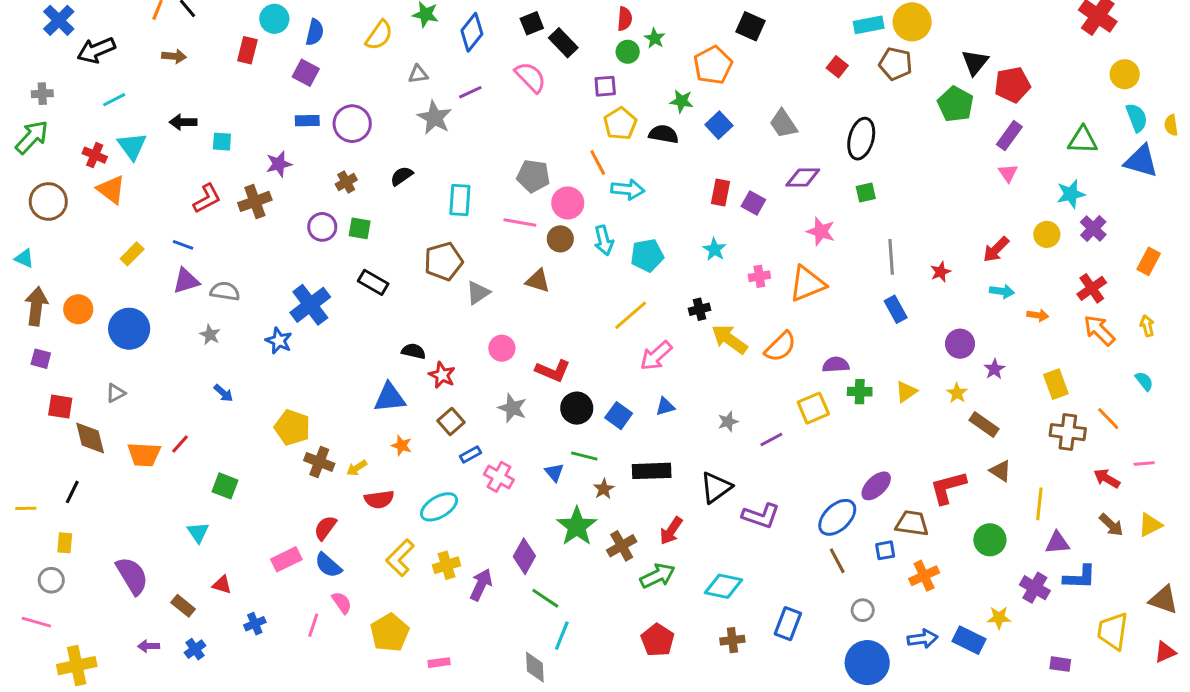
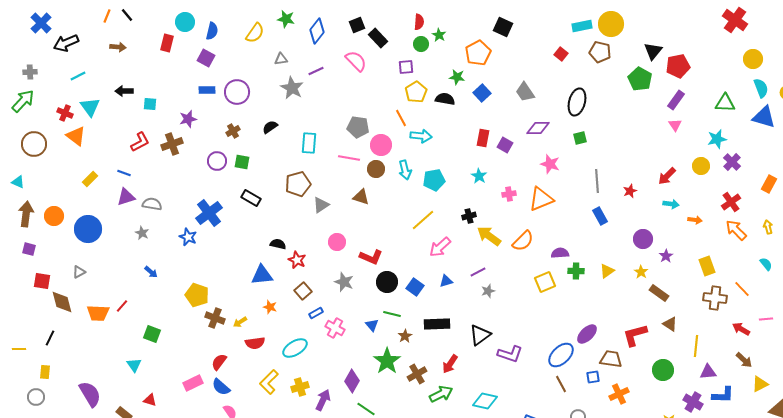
purple line: (771, 440) -> (478, 272), moved
yellow triangle: (1150, 525) -> (760, 384), moved

